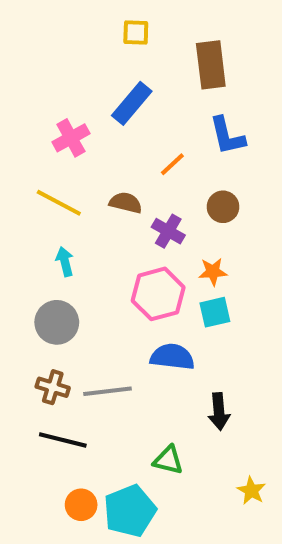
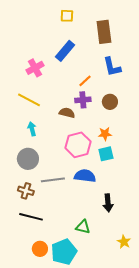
brown semicircle: (126, 203) -> (67, 113), moved
purple cross: (168, 231) -> (83, 100), moved, turned -35
gray line: (107, 391) -> (53, 180), moved

